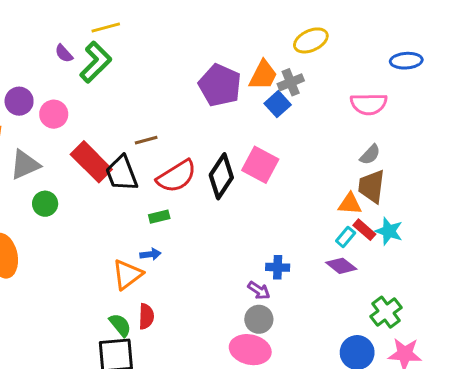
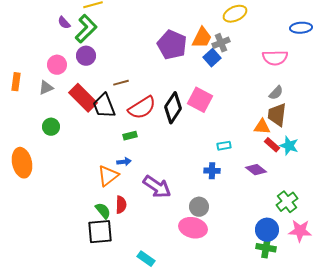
purple circle: (19, 101) -> (86, 56), moved
gray triangle: (25, 165) -> (46, 88), moved, size x0.7
cyan rectangle: (346, 237) -> (224, 146), moved, turned 40
purple arrow: (259, 290) -> (157, 187), moved, size x1.8

